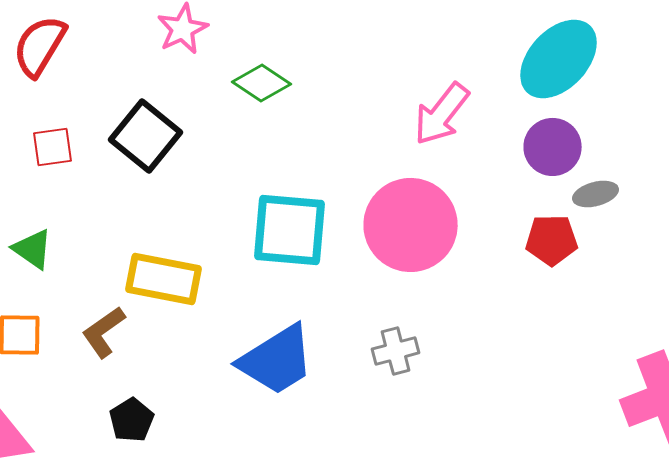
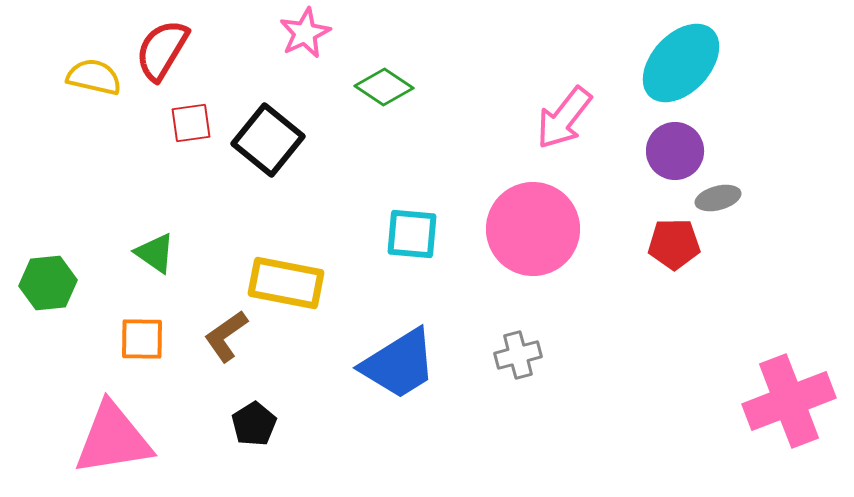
red square: (53, 147) -> (191, 123), moved
cyan square: (290, 230) -> (412, 234), size x0.7

